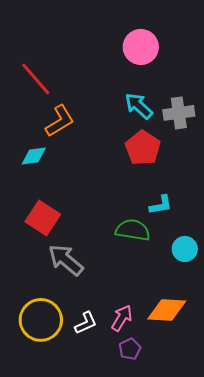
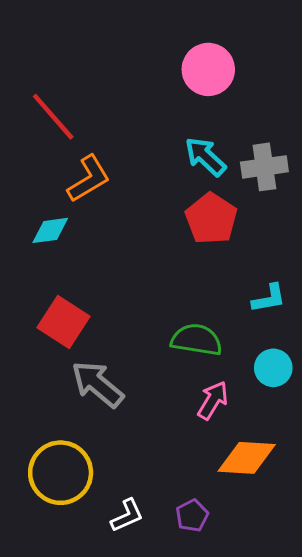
cyan L-shape: (161, 205) -> (269, 298), moved
pink arrow: (122, 318) -> (213, 400), moved
white L-shape: (86, 323) -> (127, 516), moved

